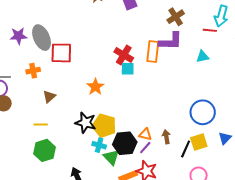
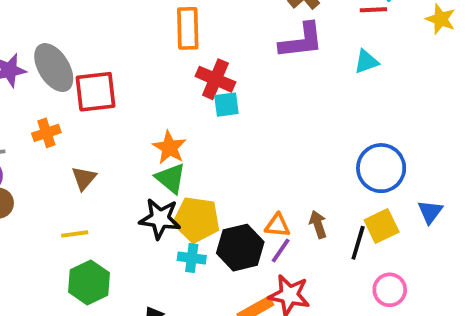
orange rectangle: (153, 52) -> (188, 28), moved
green triangle: (111, 157) -> (171, 178), moved

